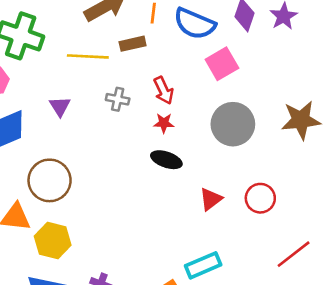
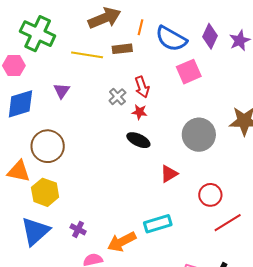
gray cross: (118, 99) -> (117, 97), moved, turned 30
gray circle: (233, 124) -> (199, 135), moved
red circle: (260, 198) -> (210, 195), moved

